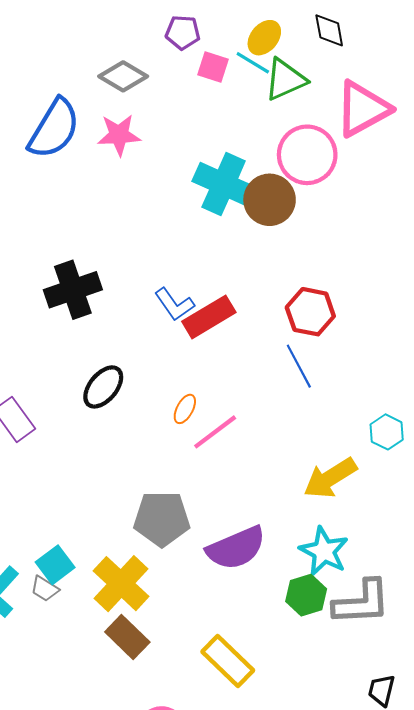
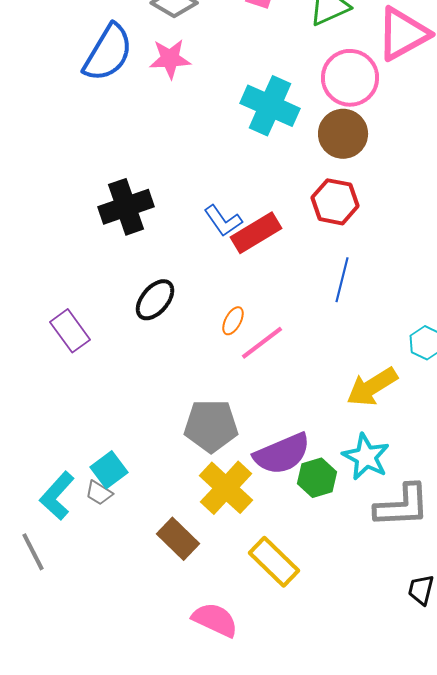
brown circle: (270, 200) -> (343, 134), moved
red hexagon: (310, 312) -> (335, 202), moved
blue line: (299, 366) -> (342, 280), turned 42
yellow cross: (121, 584) -> (226, 488), moved
green hexagon: (306, 595) -> (317, 478), moved

